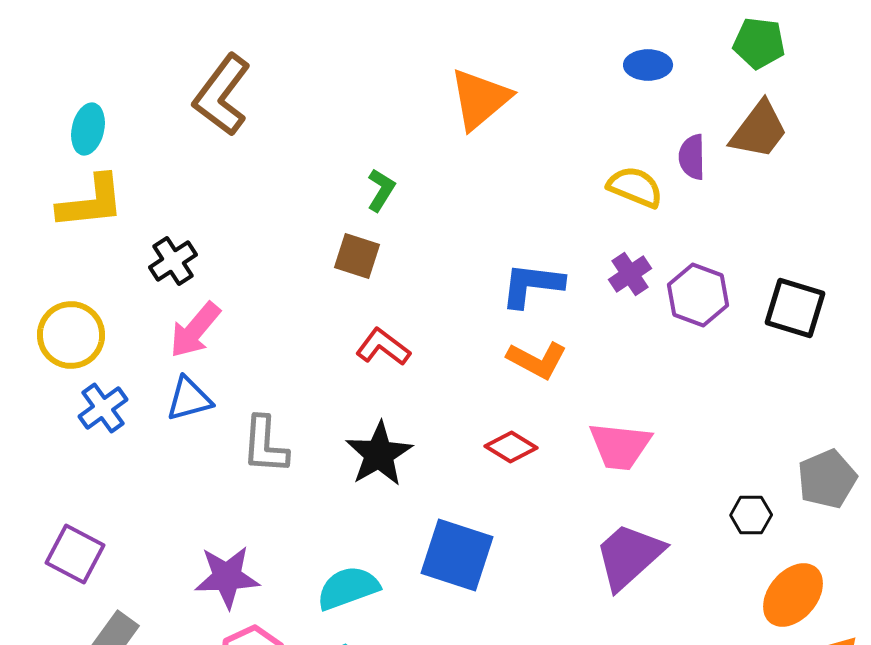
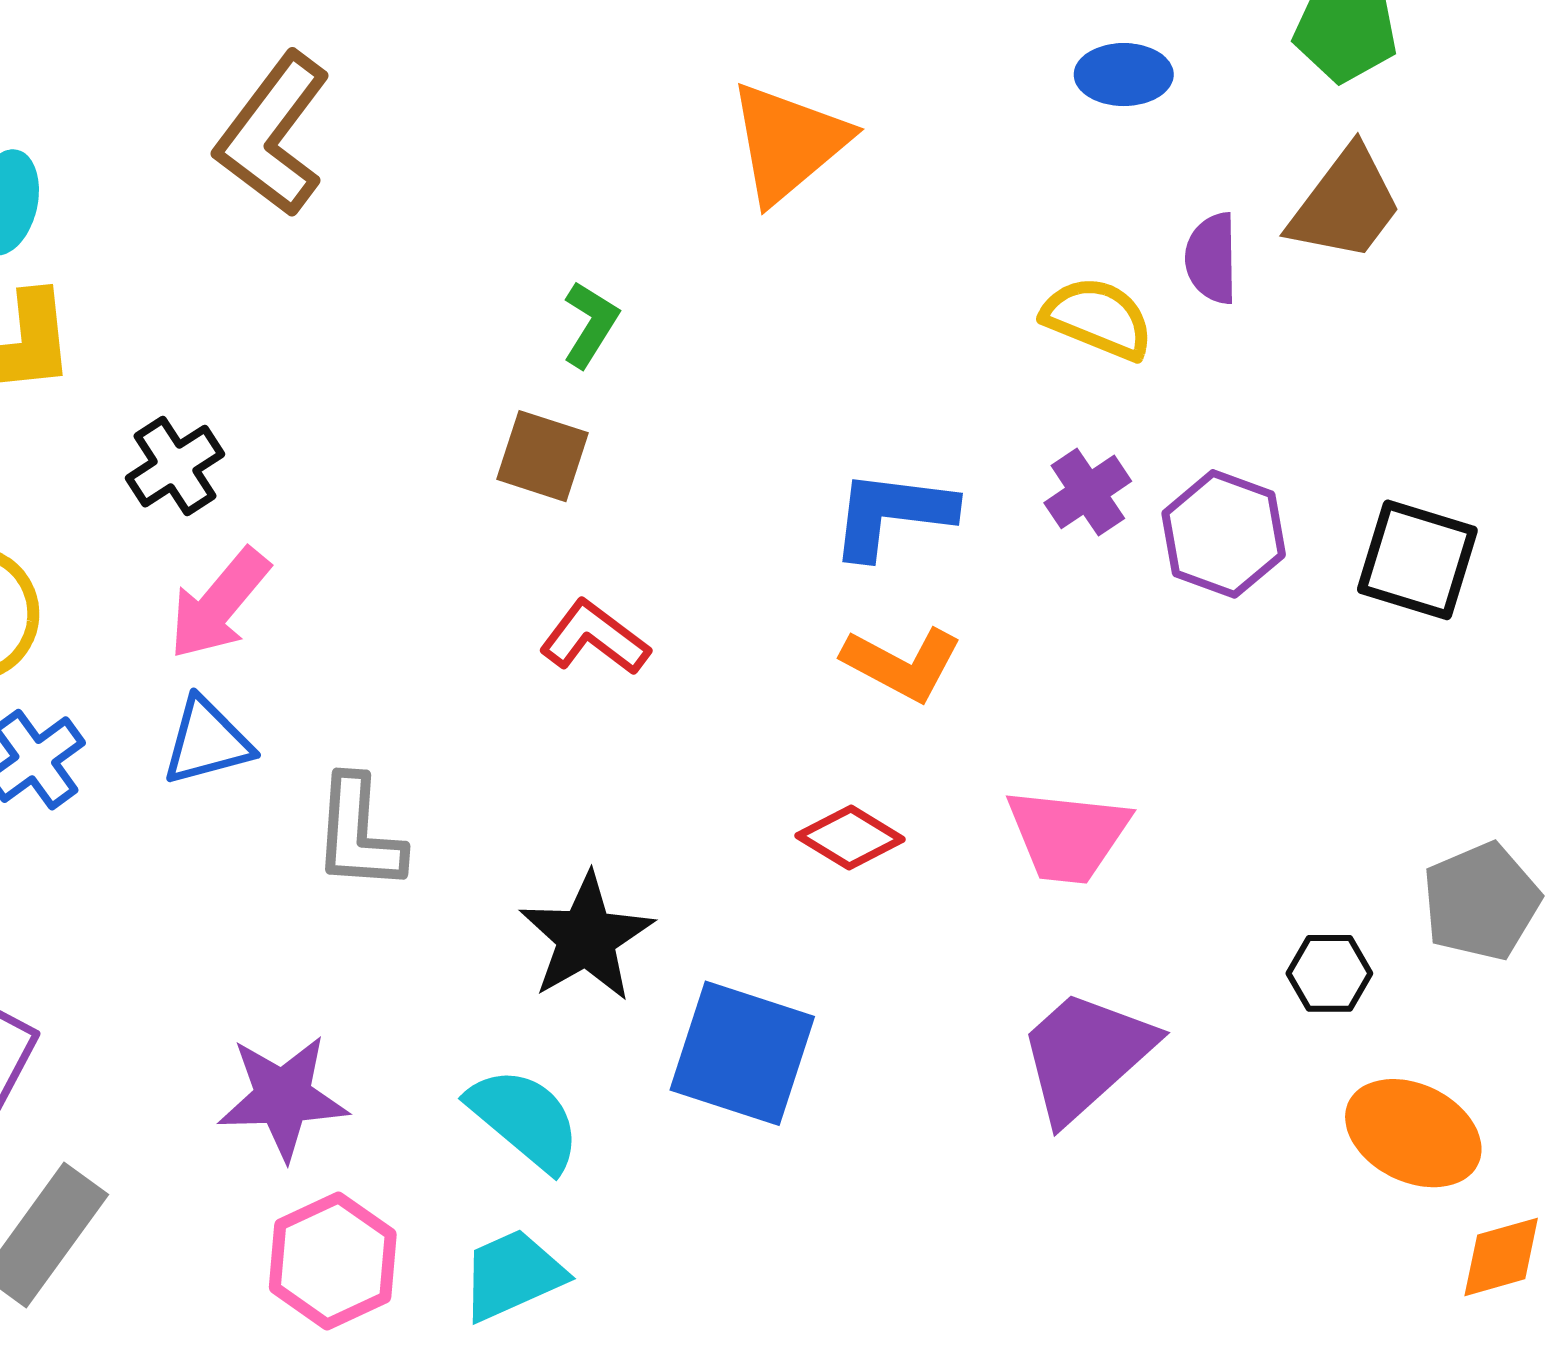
black star: (379, 454) -> (586, 937), moved
cyan semicircle: (348, 588) -> (525, 1119), turned 60
orange ellipse: (793, 595) -> (1413, 1133), turned 76

